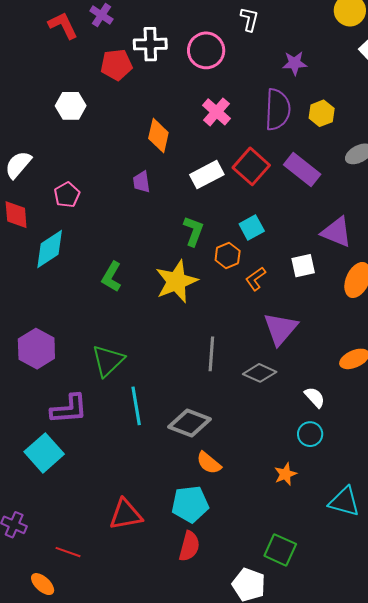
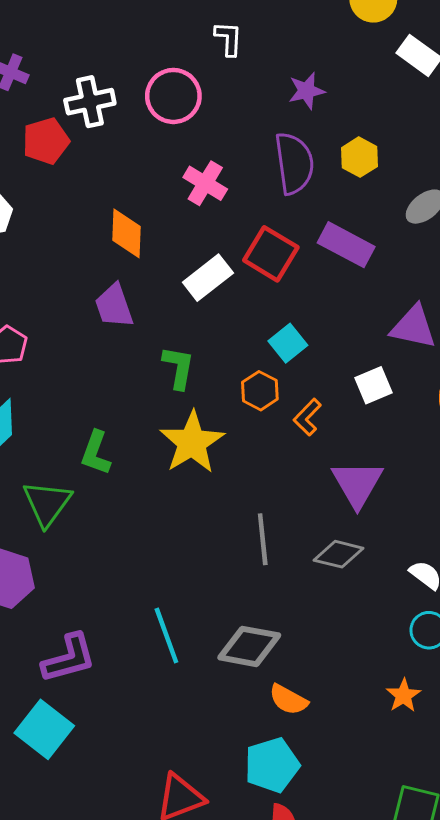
purple trapezoid: (142, 182) -> (114, 306), size x1.4
green L-shape: (193, 231) -> (178, 368), moved
green triangle: (108, 361) -> (47, 503), moved

